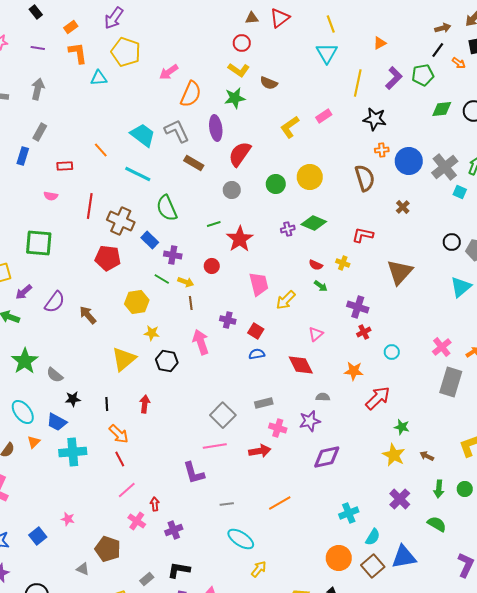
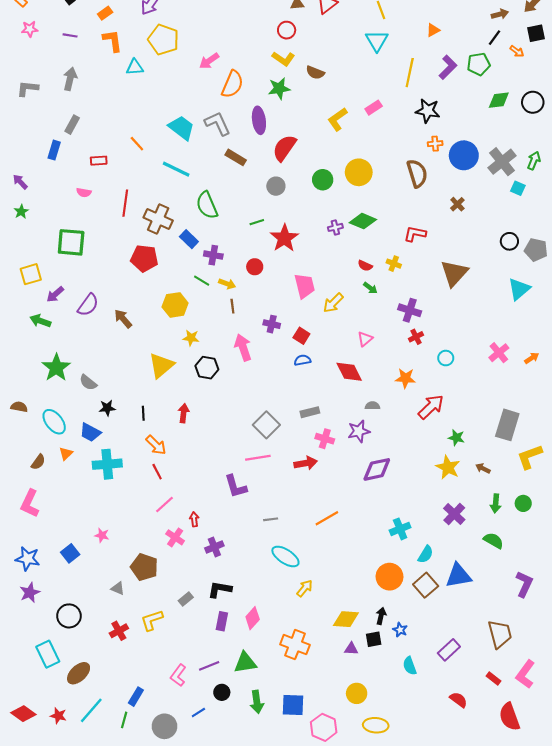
gray rectangle: (451, 382) -> (507, 425), moved

